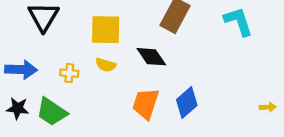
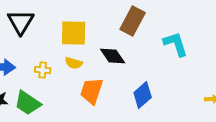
cyan L-shape: (238, 21) -> (176, 44), moved
orange trapezoid: (146, 104) -> (92, 91), moved

